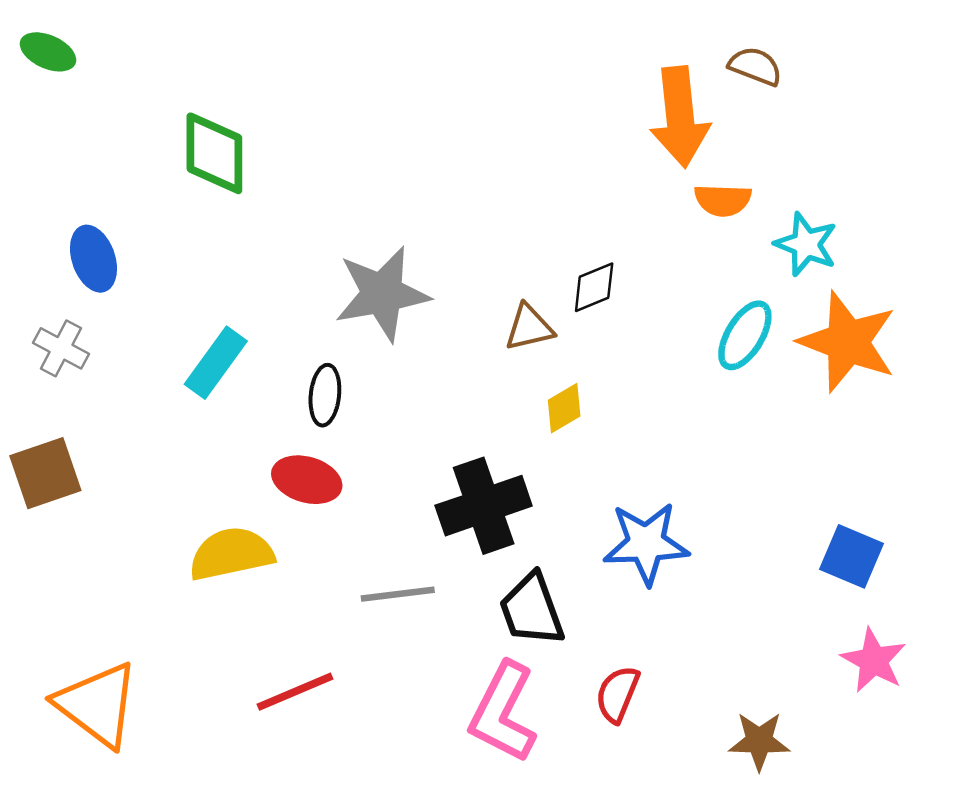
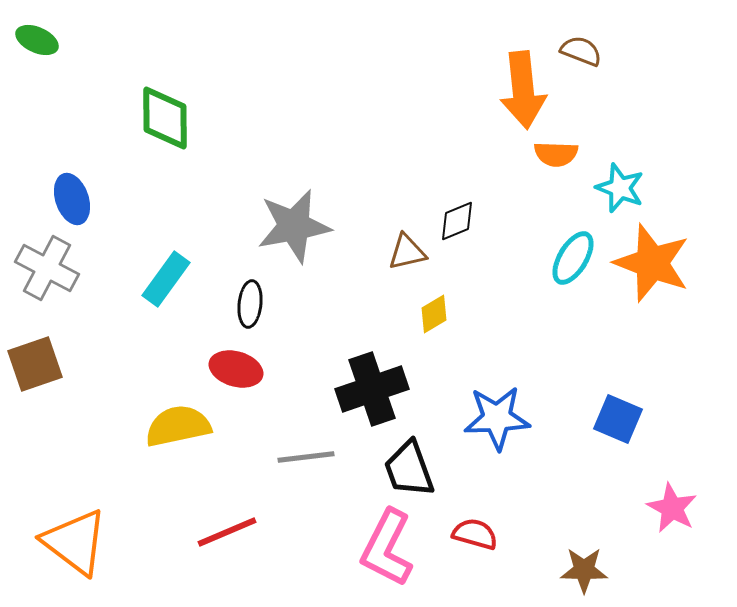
gray cross: (61, 348) -> (47, 268), size x1.5
blue square: (852, 556) -> (618, 419), moved
red semicircle: (617, 694) -> (475, 534), turned 84

